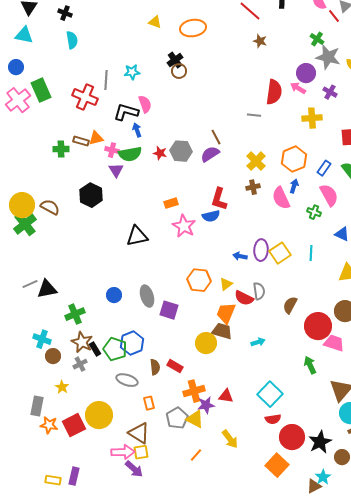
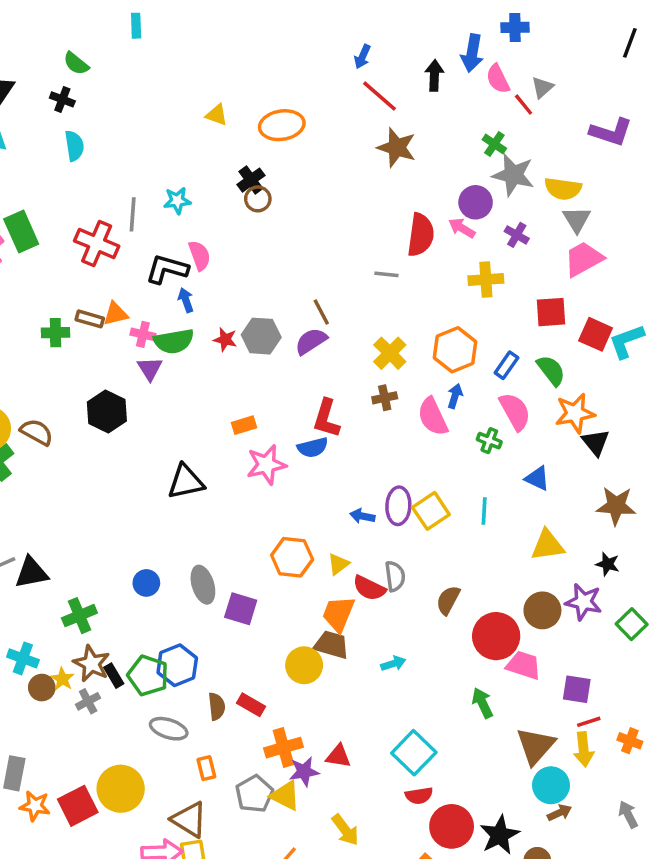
brown star: (260, 41) -> (397, 147), size x1.6
pink star: (184, 226) -> (266, 465), turned 30
yellow star: (62, 387) -> (62, 679), moved

